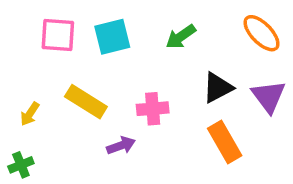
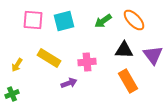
orange ellipse: (262, 33) -> (134, 20), moved
black triangle: (218, 88) -> (124, 50), turned 30

